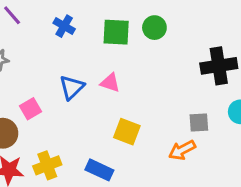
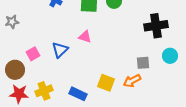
blue triangle: (72, 87) -> (60, 50), moved
yellow square: (127, 132) -> (106, 83), moved

